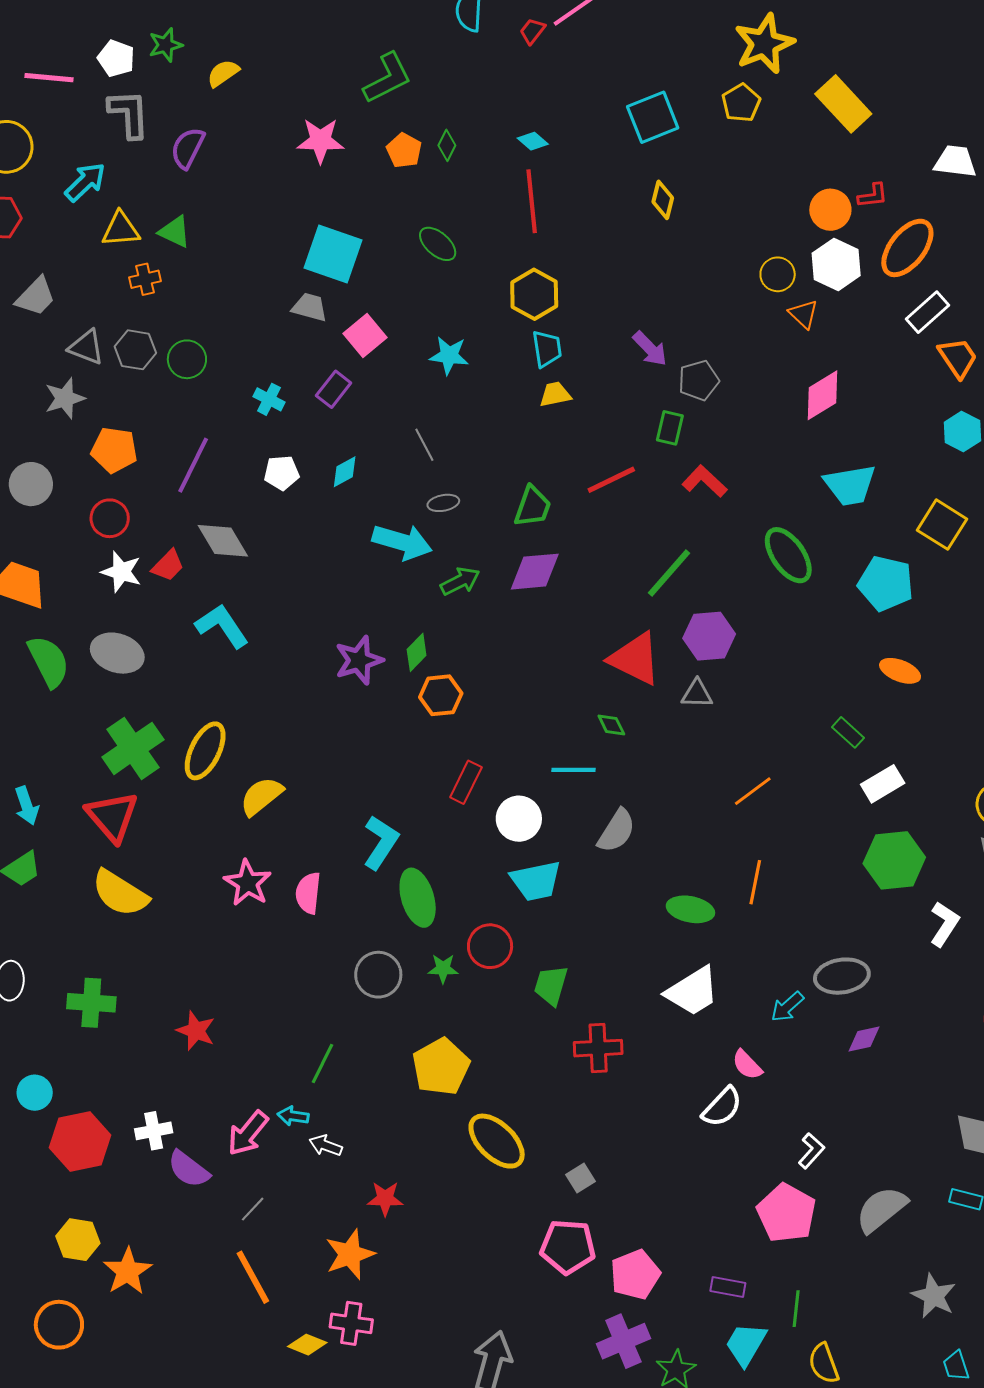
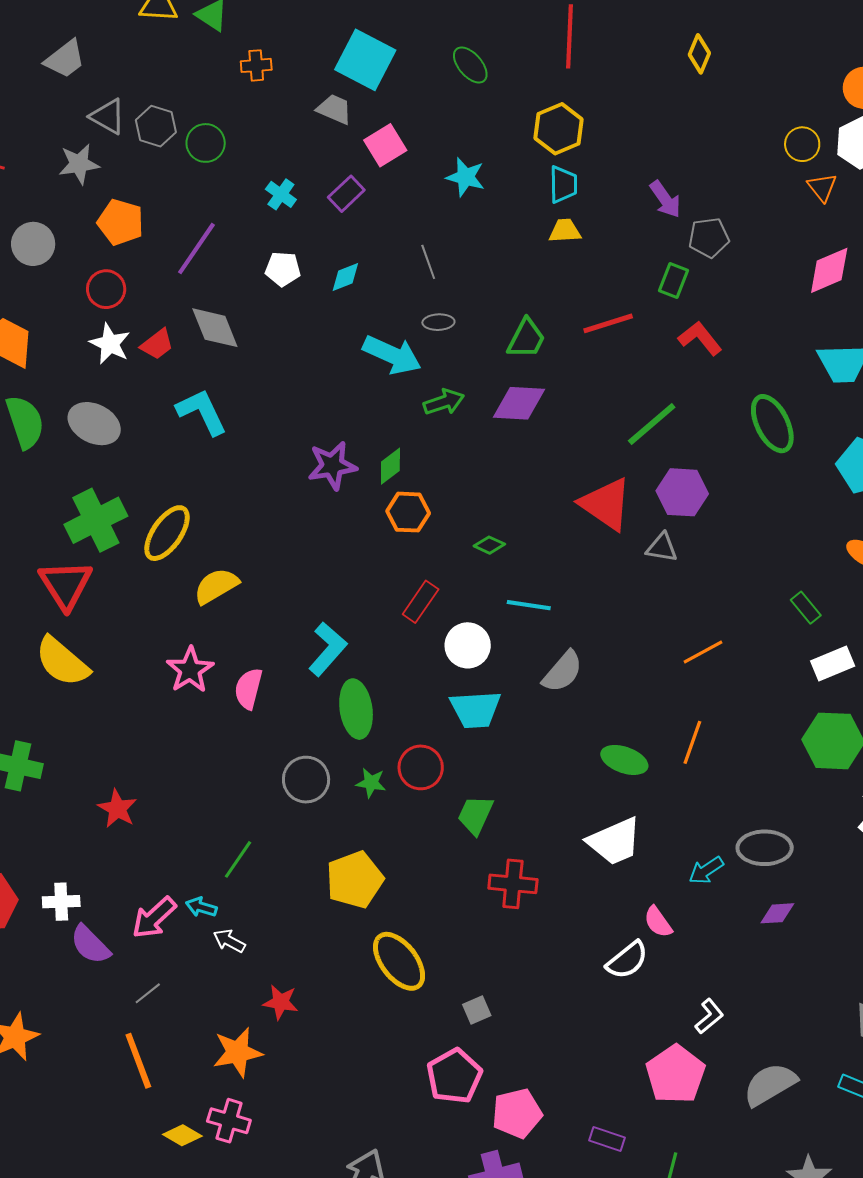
orange cross: (145, 279) -> (256, 65), moved
green diamond: (611, 725) -> (489, 545), moved, turned -48
pink pentagon: (568, 1247) -> (454, 1076), turned 30

